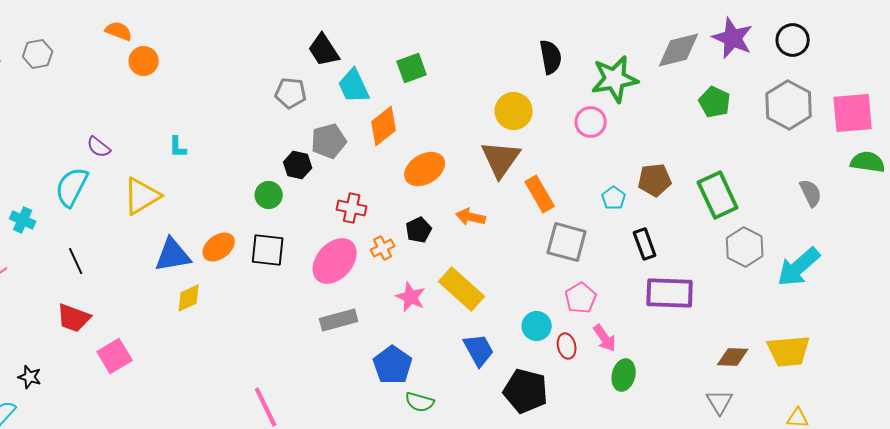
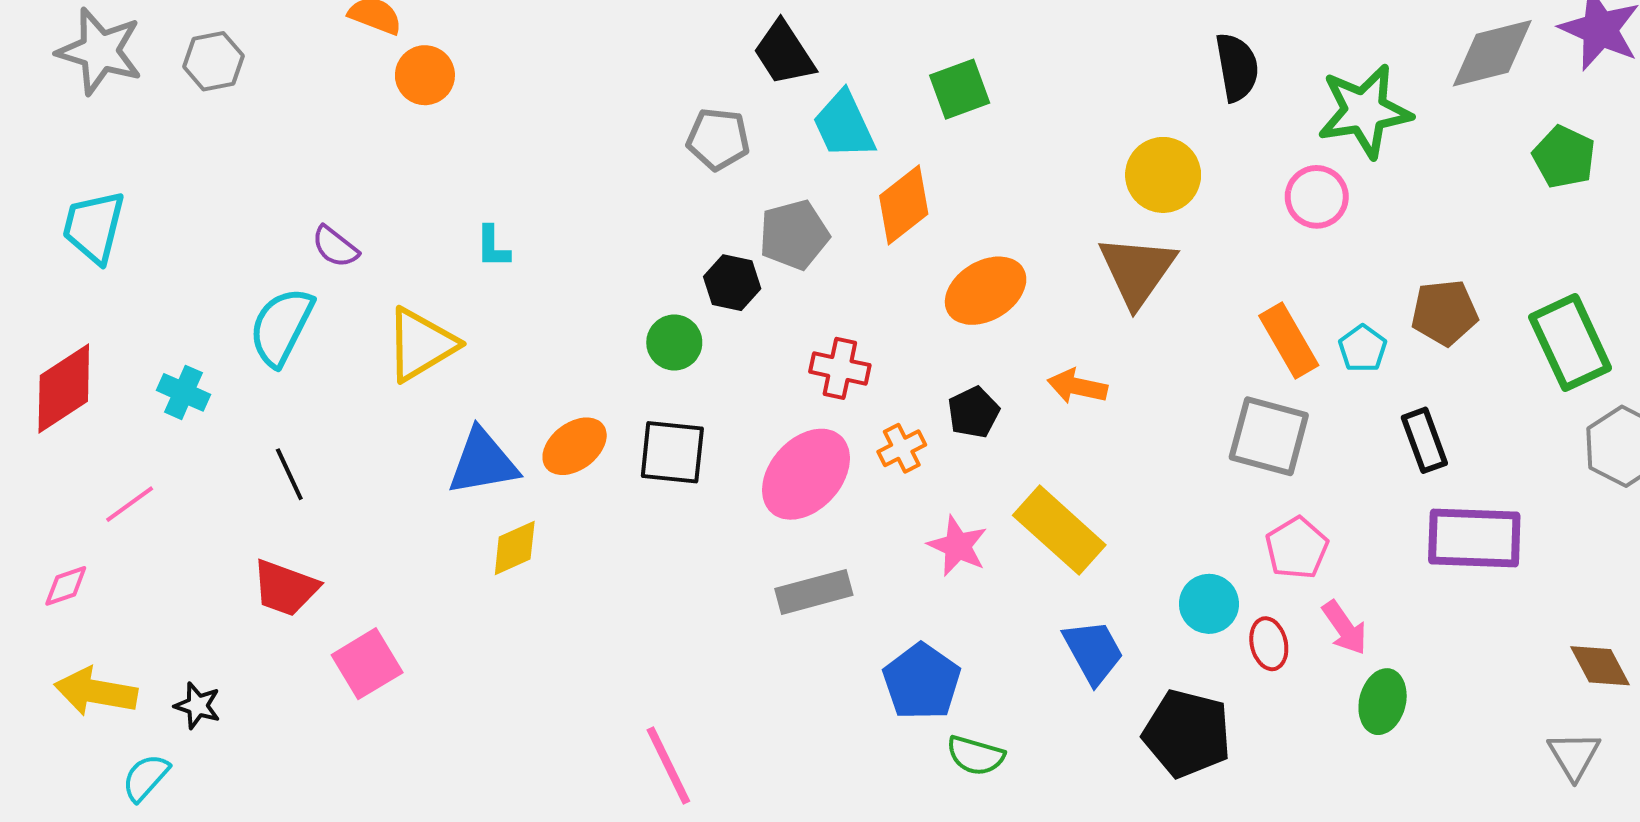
orange rectangle: (540, 194) -> (1289, 341), moved
brown diamond: (733, 357) -> (1600, 666), turned 60

